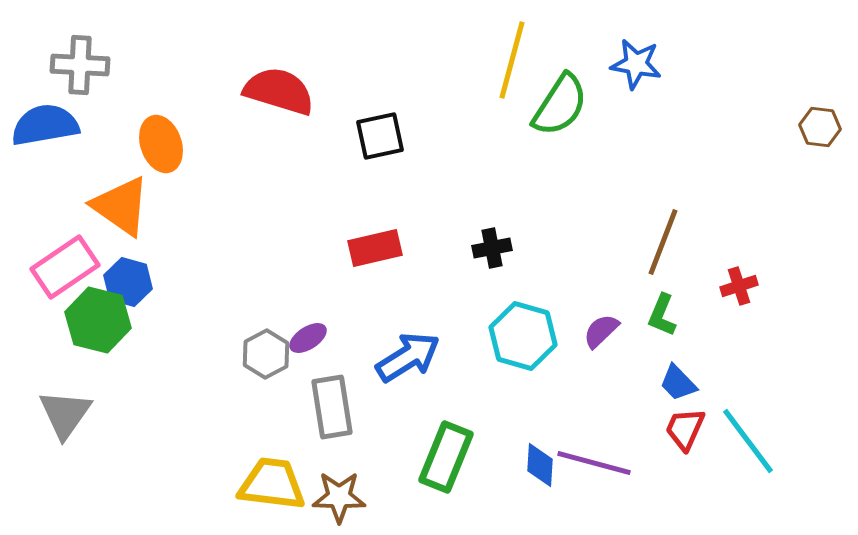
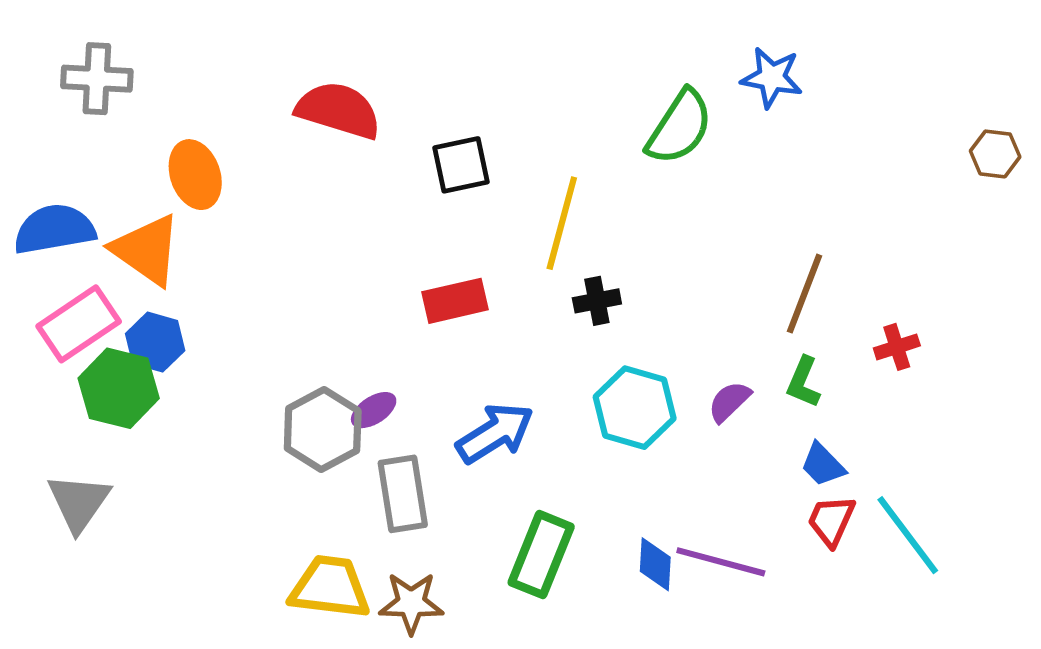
yellow line: (512, 60) -> (562, 223), moved
blue semicircle: (45, 125) -> (54, 229), moved
gray hexagon: (266, 354) -> (323, 430), size x1.4

